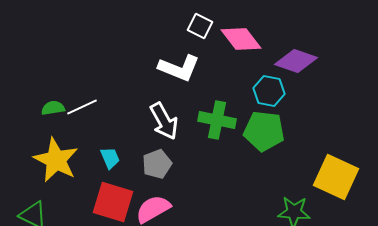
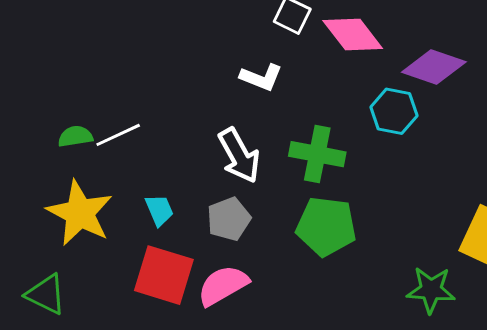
white L-shape: (179, 68) -> (261, 77), size x0.7
green pentagon: (264, 131) -> (326, 226), moved

